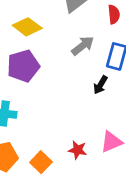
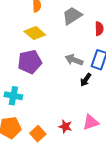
gray arrow: (83, 46) -> (74, 60), moved, turned -126

